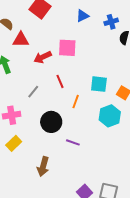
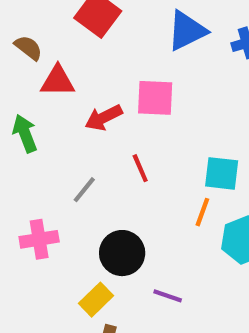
blue triangle: (83, 16) -> (187, 31), size x1.5
orange line: (76, 102) -> (202, 212), moved
yellow rectangle: (14, 143) -> (96, 300), moved

